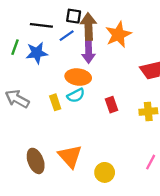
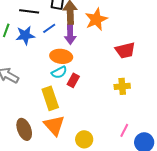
blue line: (67, 36) -> (49, 28), moved
yellow rectangle: (55, 102) -> (50, 98), moved, size x1.6
red rectangle: (111, 105) -> (73, 80), moved, turned 48

